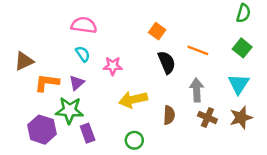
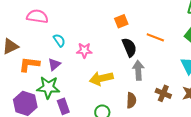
pink semicircle: (84, 25) -> (37, 16), moved
orange square: (157, 31) -> (121, 21), turned 32
gray arrow: (197, 90) -> (138, 70), moved
brown semicircle: (169, 115) -> (131, 100), moved

